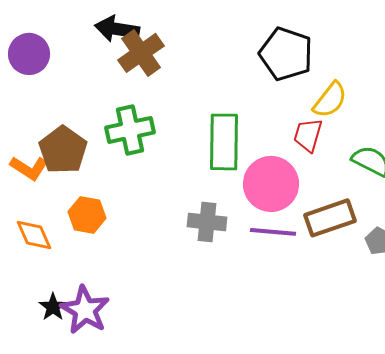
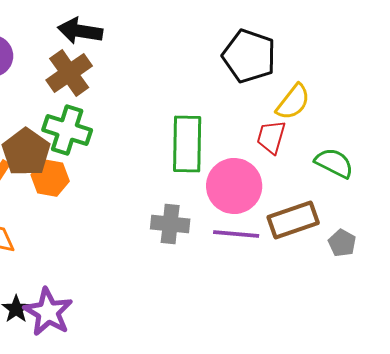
brown cross: (141, 53) -> (69, 73), moved
green cross: (130, 130) -> (67, 130), moved, turned 30
orange hexagon: (87, 215) -> (50, 178), moved

